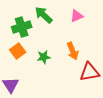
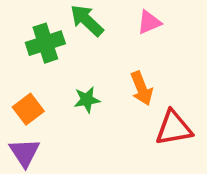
orange square: (18, 51) -> (28, 109), moved

